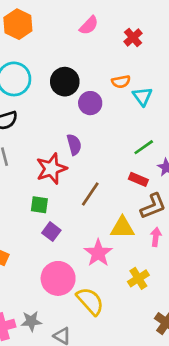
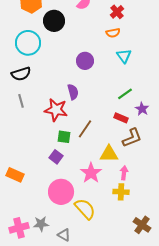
black circle: (65, 82) -> (54, 21), moved
orange semicircle: (121, 82) -> (113, 33), moved
red star: (51, 169) -> (56, 110), turned 30
green square: (39, 205) -> (64, 137), moved
pink arrow: (156, 237) -> (124, 173), moved
yellow cross: (138, 278) -> (121, 192), turned 35

